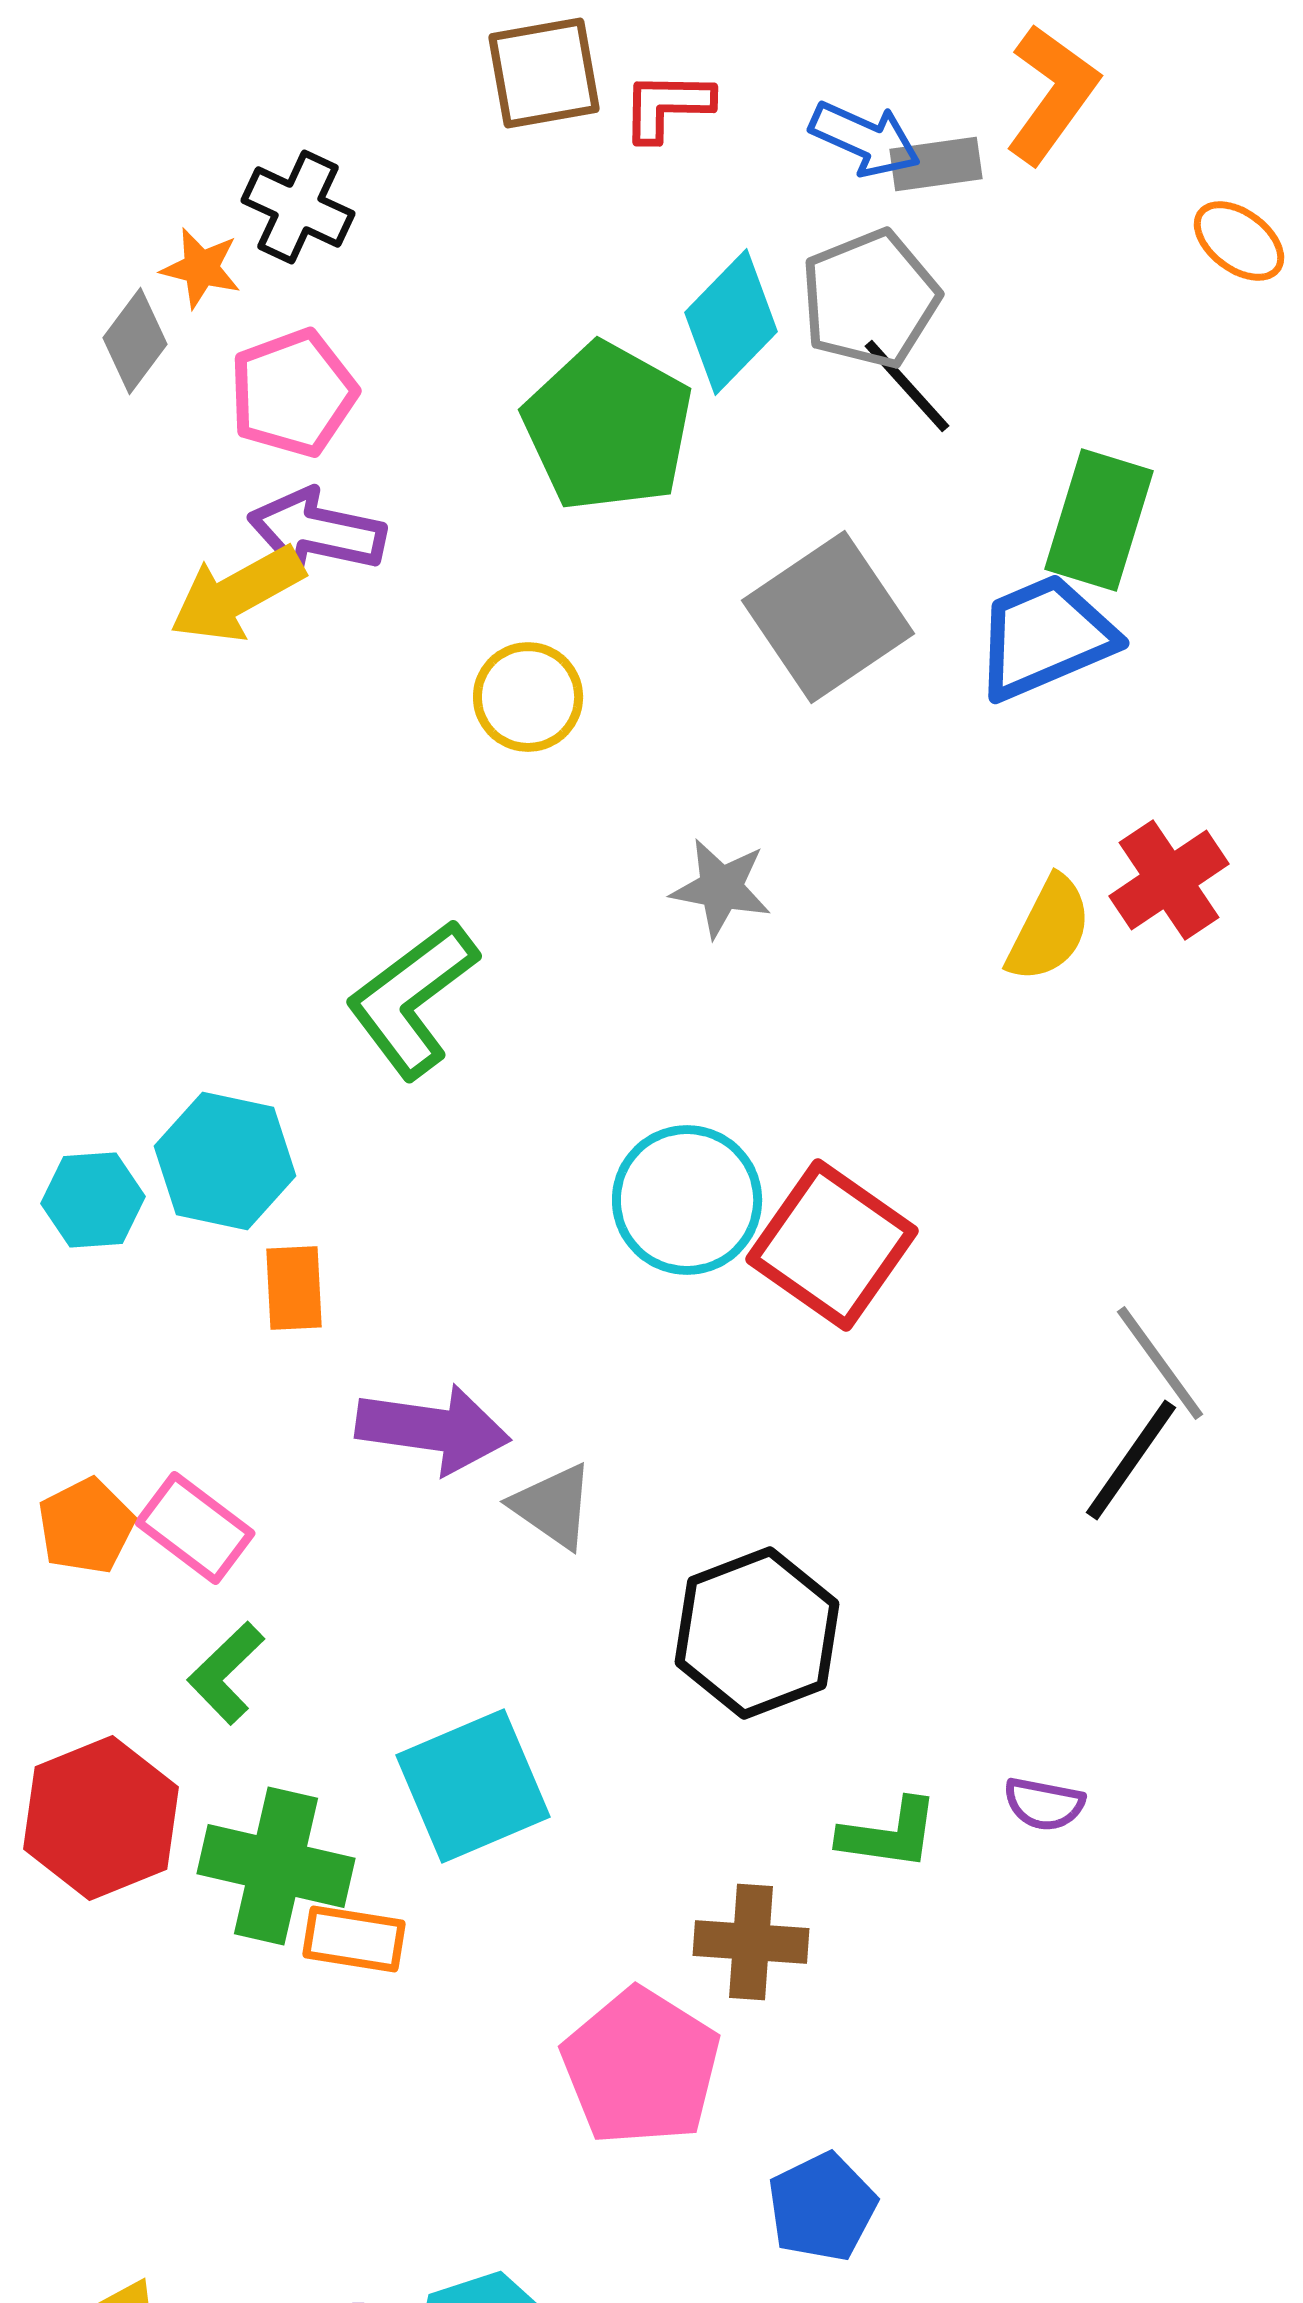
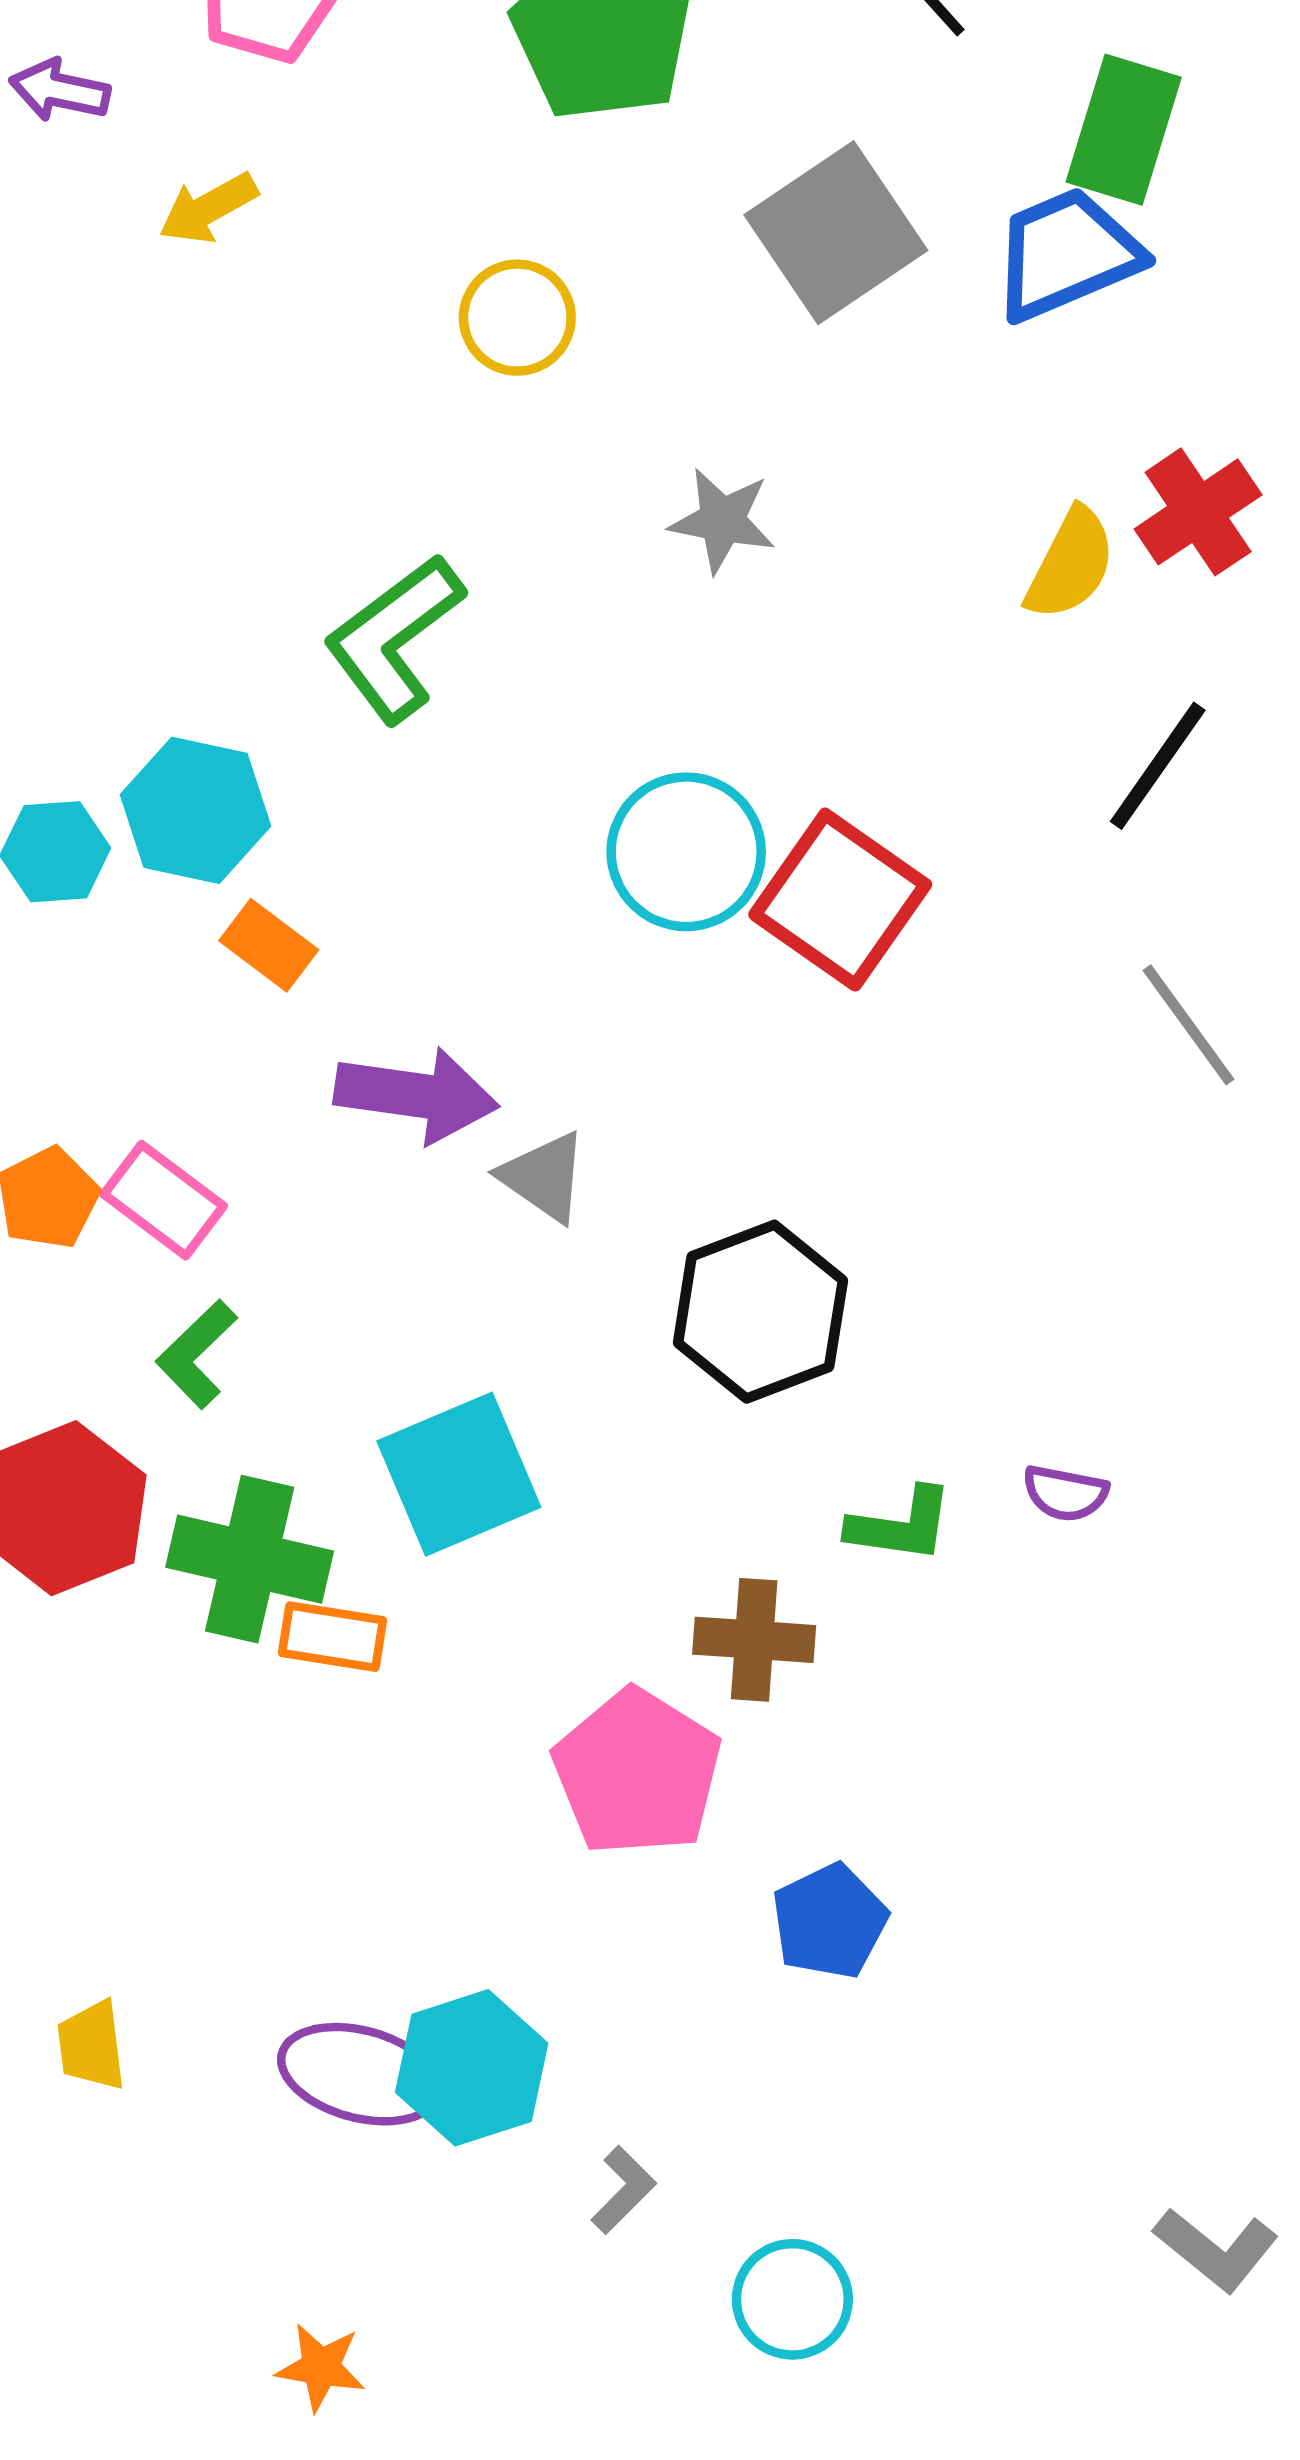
purple arrow: (317, 531) -> (60, 90), moved, size x0.7
yellow arrow: (237, 594) -> (208, 208), size x0.7
orange rectangle: (294, 1288) -> (269, 945), turned -50
black line: (1131, 1460) -> (1158, 766), moved

